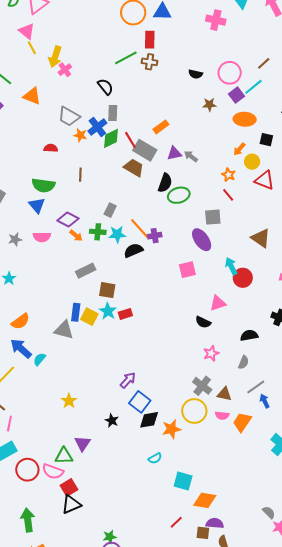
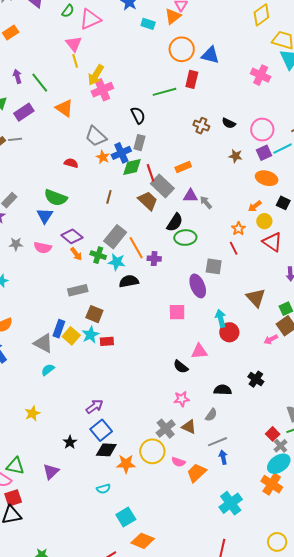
brown cross: (150, 62) -> (201, 126), moved
pink cross: (65, 70) -> (102, 90), size x1.5
brown line: (80, 175) -> (109, 197), moved
gray rectangle: (110, 210) -> (115, 237), size x1.6
orange line: (140, 228) -> (136, 248), moved
purple cross: (155, 236) -> (154, 259), moved
cyan semicircle: (39, 359) -> (48, 370), moved
brown triangle: (224, 394) -> (189, 427), moved
purple triangle: (83, 443) -> (51, 472), moved
cyan square: (183, 481) -> (126, 517), turned 30

